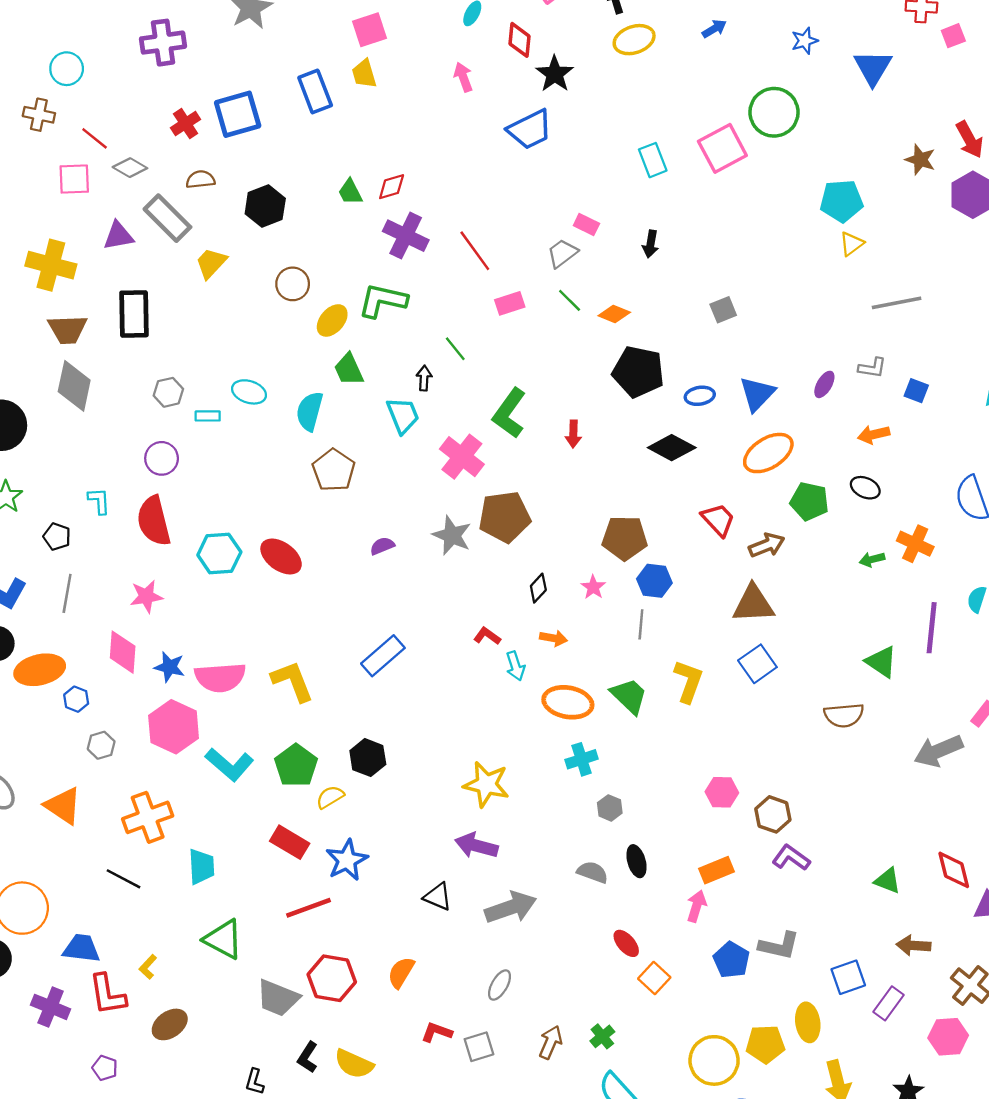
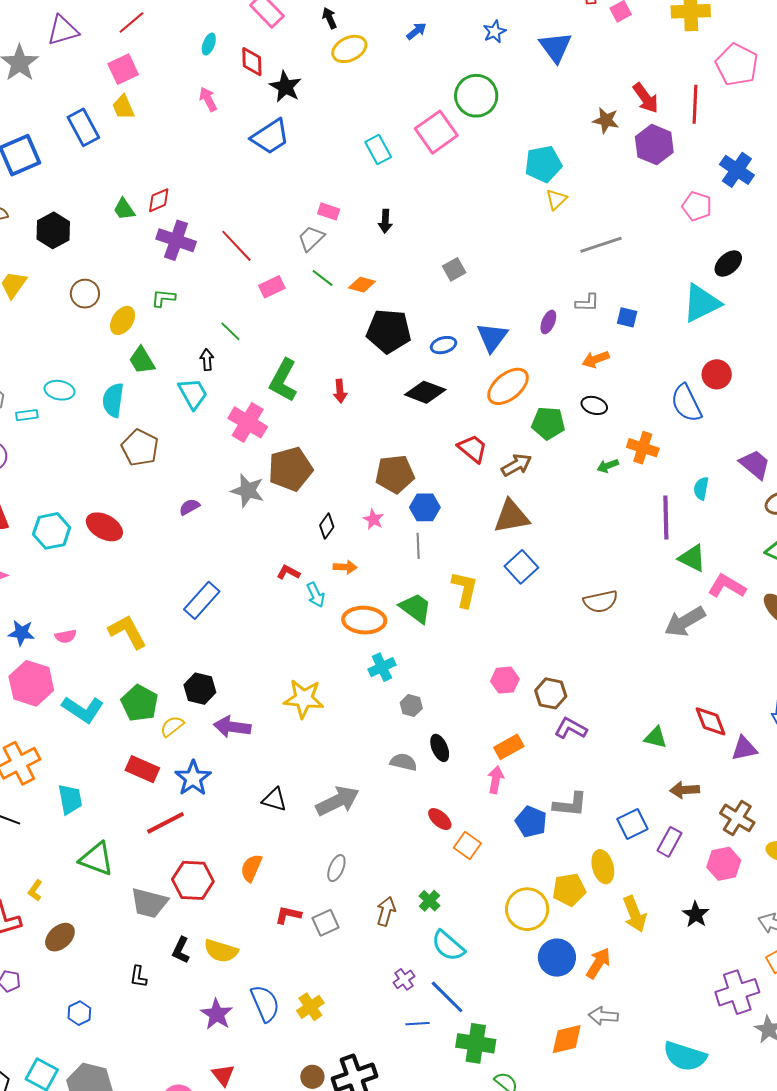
green L-shape: (383, 301) -> (163, 298), size x0.6
green triangle: (881, 662) -> (692, 558), moved
pink semicircle: (220, 677) -> (66, 636), size x0.5
purple arrow: (476, 846) -> (232, 727), moved

